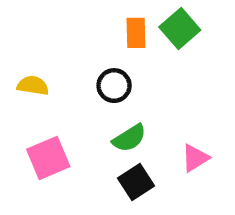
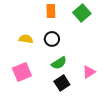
orange rectangle: (136, 33) -> (51, 11), moved
yellow semicircle: (33, 86) -> (26, 39), moved

